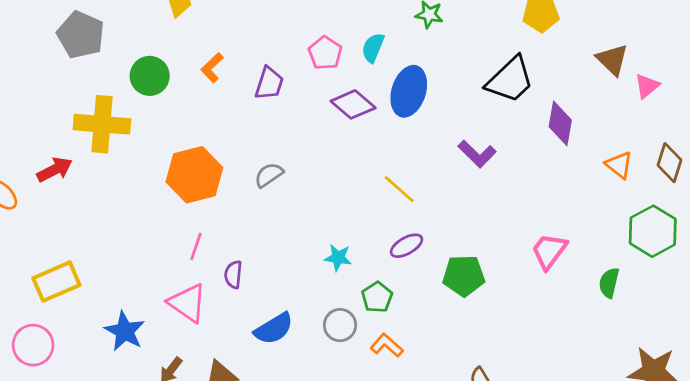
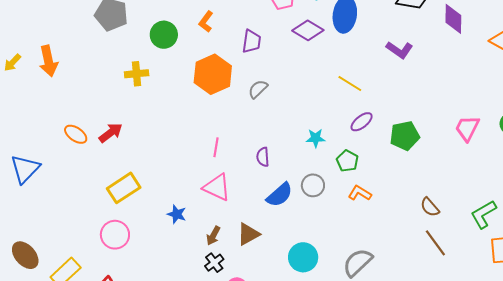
purple trapezoid: (269, 83) -> (252, 41), moved
yellow cross: (102, 124) -> (137, 74), size x0.6
red arrow: (55, 170) -> (111, 133), moved
orange hexagon: (194, 175) -> (213, 74), moved
pink trapezoid: (549, 251) -> (467, 128), moved
purple semicircle: (233, 275) -> (263, 157), moved
gray circle: (340, 325) -> (313, 185), moved
blue star: (125, 331) -> (177, 214), size x0.7

